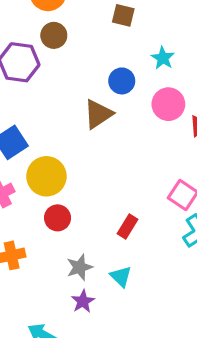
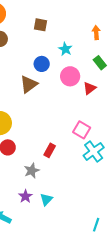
gray star: (80, 267) -> (32, 171), moved
cyan triangle: (121, 276) -> (46, 199), moved, turned 32

